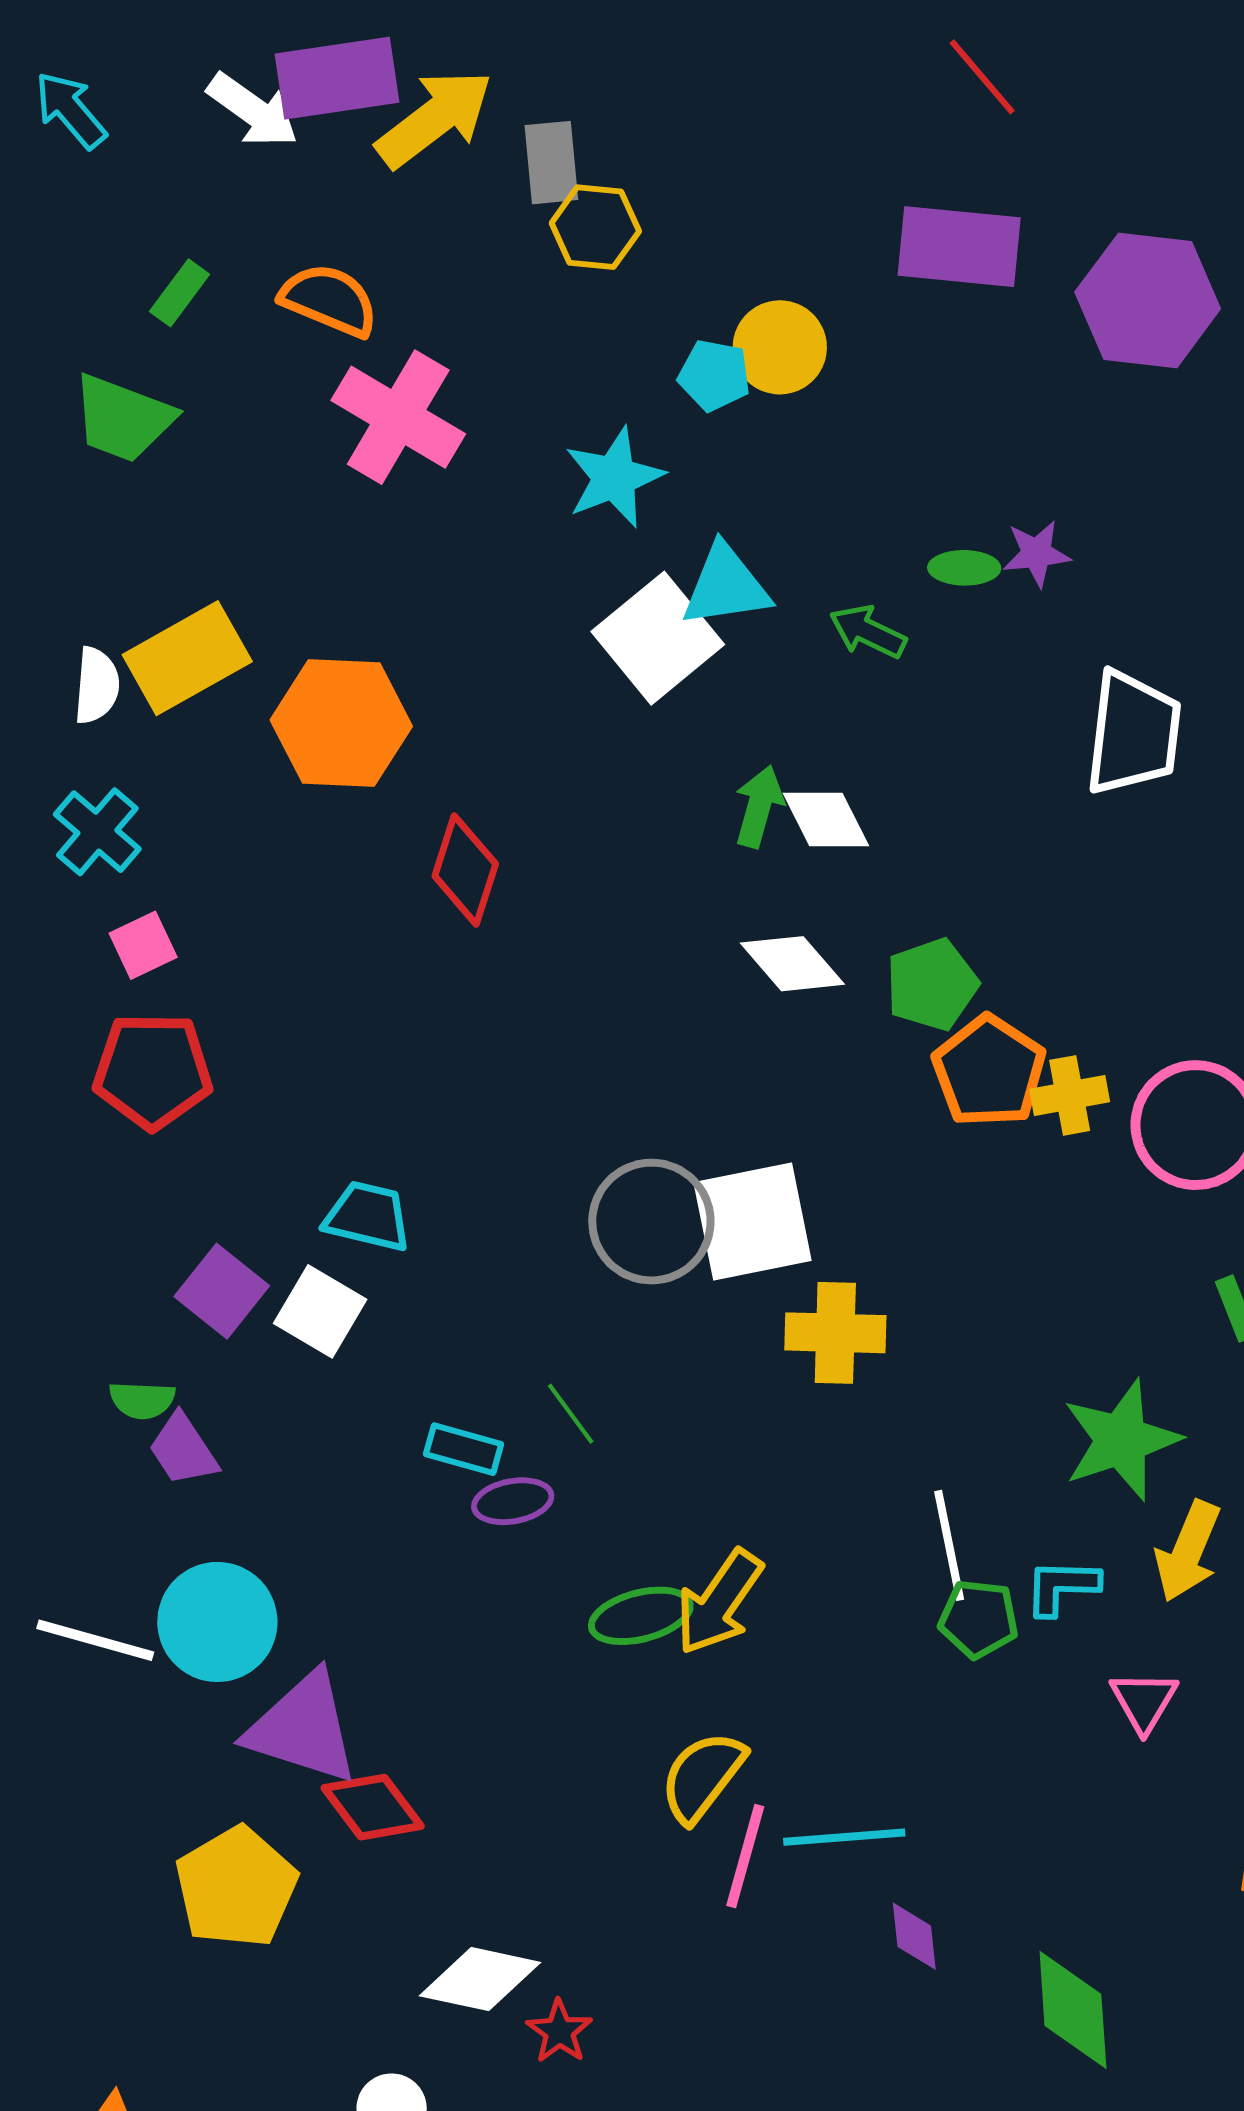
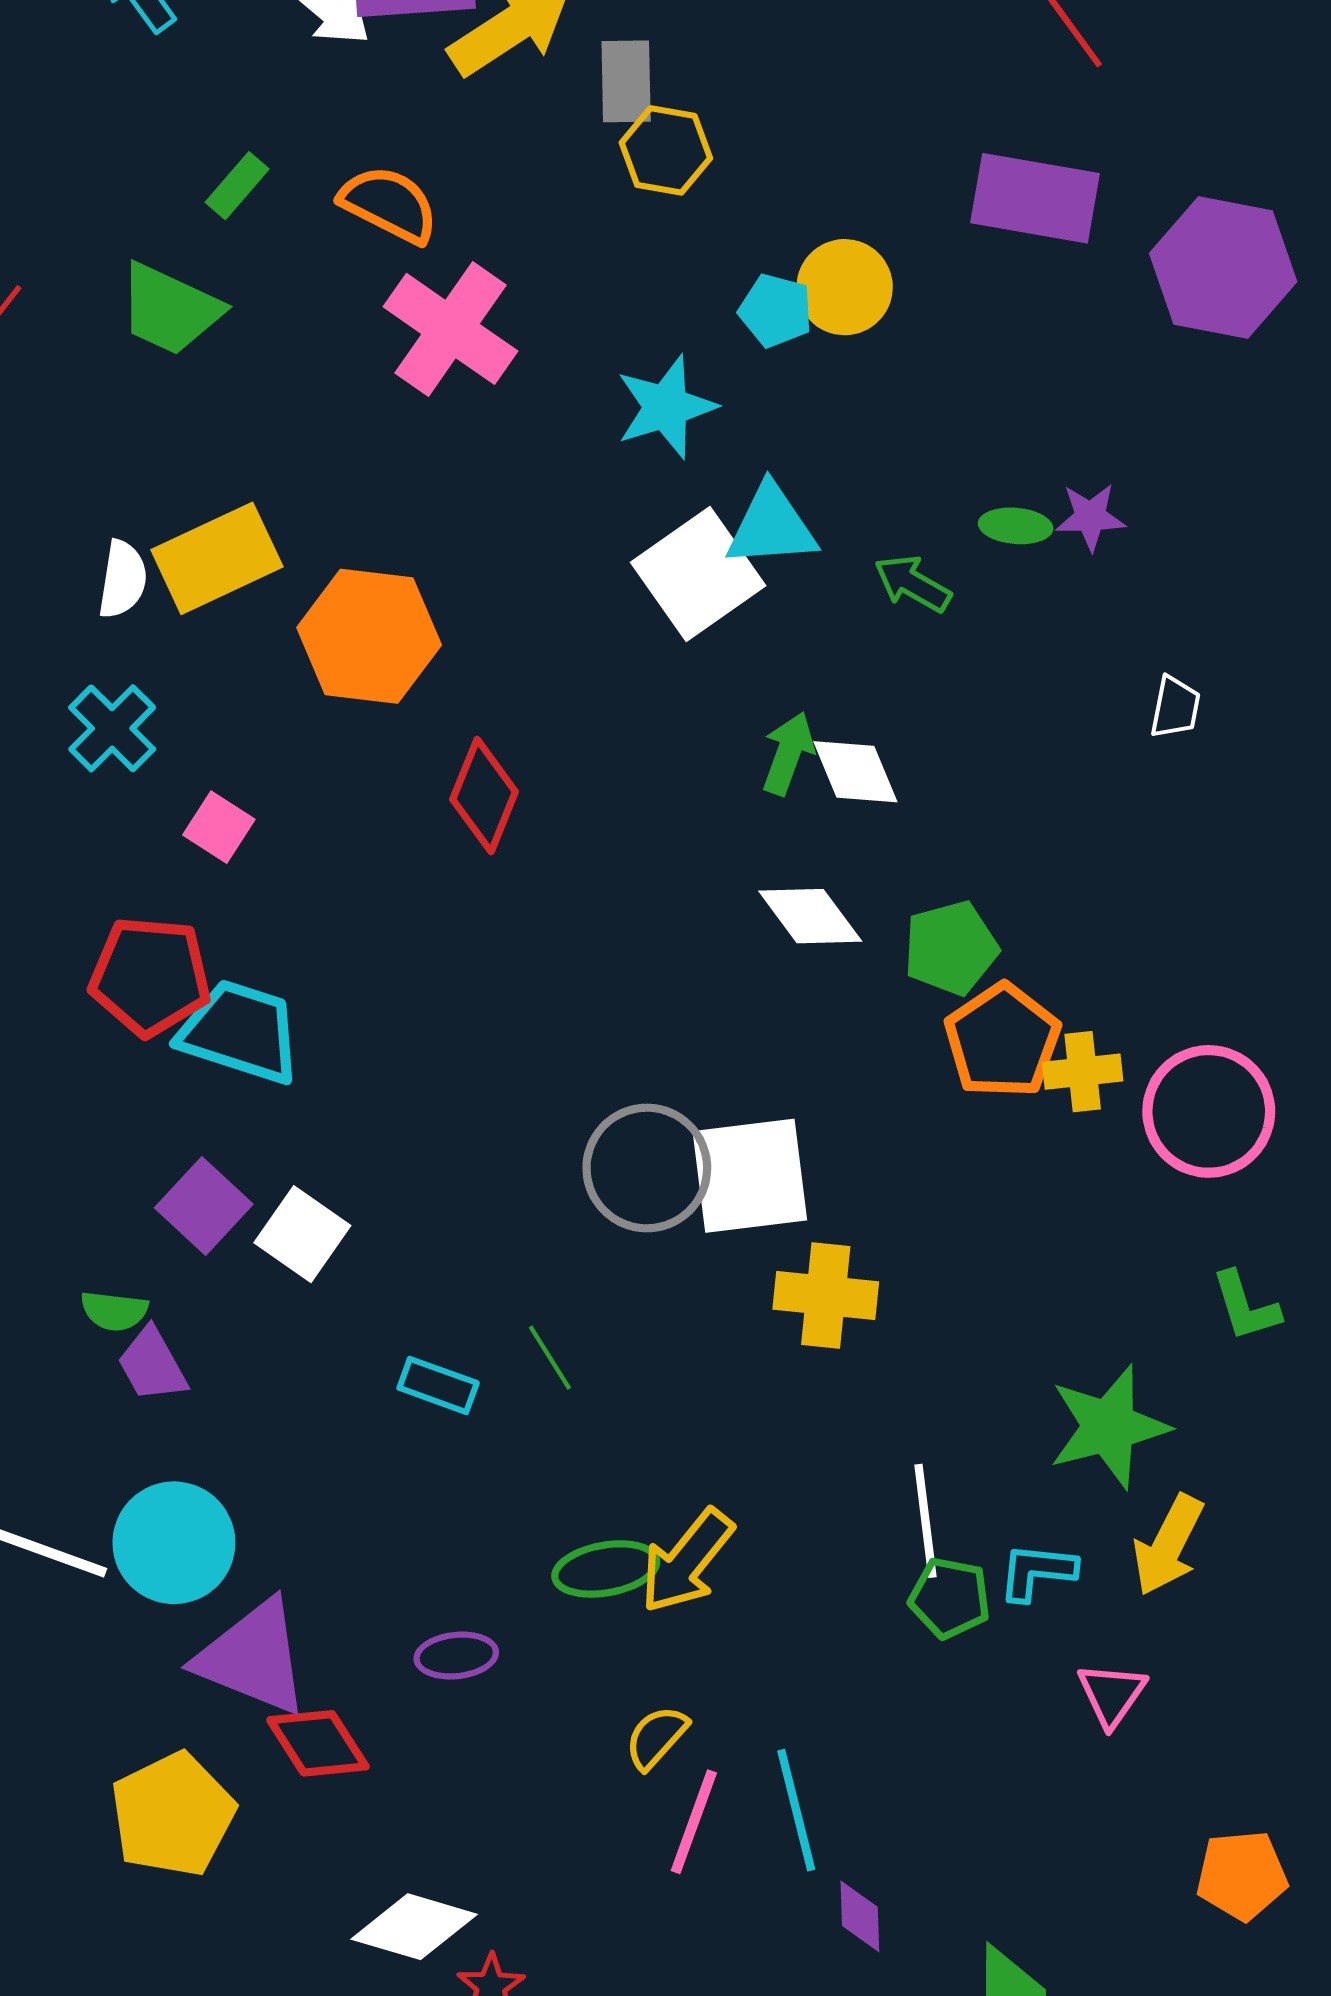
white trapezoid: (1133, 733) -> (1175, 707), size x0.5
pink square: (143, 945) -> (219, 827), moved, turned -36
cyan trapezoid: (368, 1216) -> (240, 1032), moved, size x1.4
purple ellipse: (513, 1501) -> (456, 1656), moved
yellow semicircle: (702, 1776) -> (656, 1737), size x0.7
cyan line: (844, 1837) -> (796, 1810), turned 76

